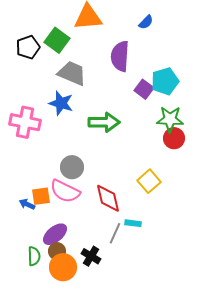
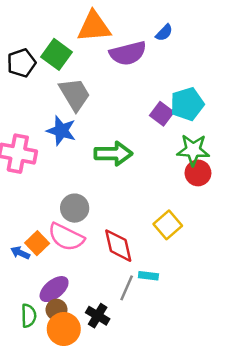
purple semicircle: (120, 56) -> (128, 53), moved, turned -108
gray trapezoid: (72, 73) -> (75, 94), turned 36
orange square: (41, 196) -> (37, 243), turned -36

